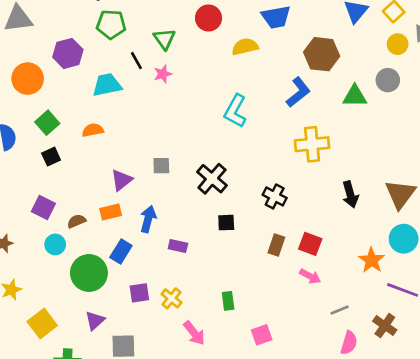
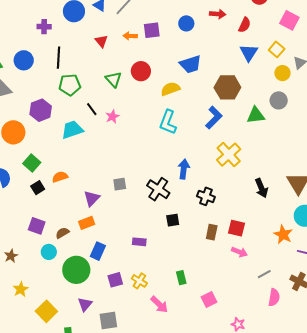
green triangle: (164, 39) -> (113, 79), moved
cyan L-shape: (235, 111) -> (168, 122), moved
orange semicircle: (93, 130) -> (60, 177), moved
yellow cross: (312, 144) -> (229, 155), turned -30
blue arrow: (148, 219) -> (184, 169), moved

